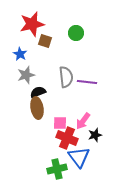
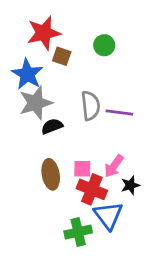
blue star: (20, 54) -> (27, 74), size x1.6
gray star: (26, 75) -> (36, 103), size x1.4
brown ellipse: (37, 108) -> (51, 174), moved

